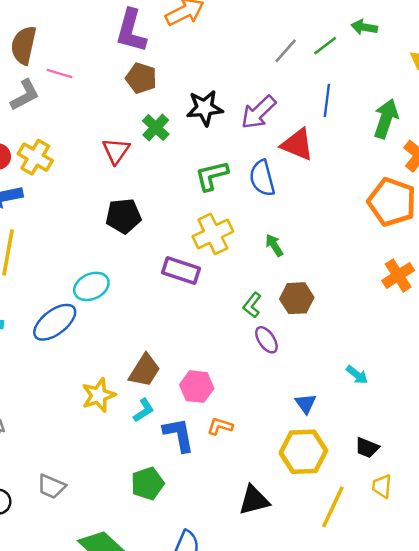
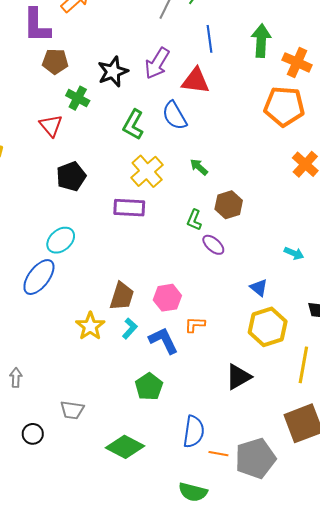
green L-shape: (212, 176) -> (133, 125), turned -32

